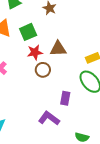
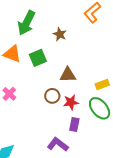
red star: (35, 52) -> (71, 102), moved

